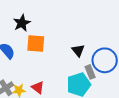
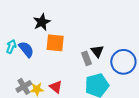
gray rectangle: (90, 72) -> (86, 58), moved

